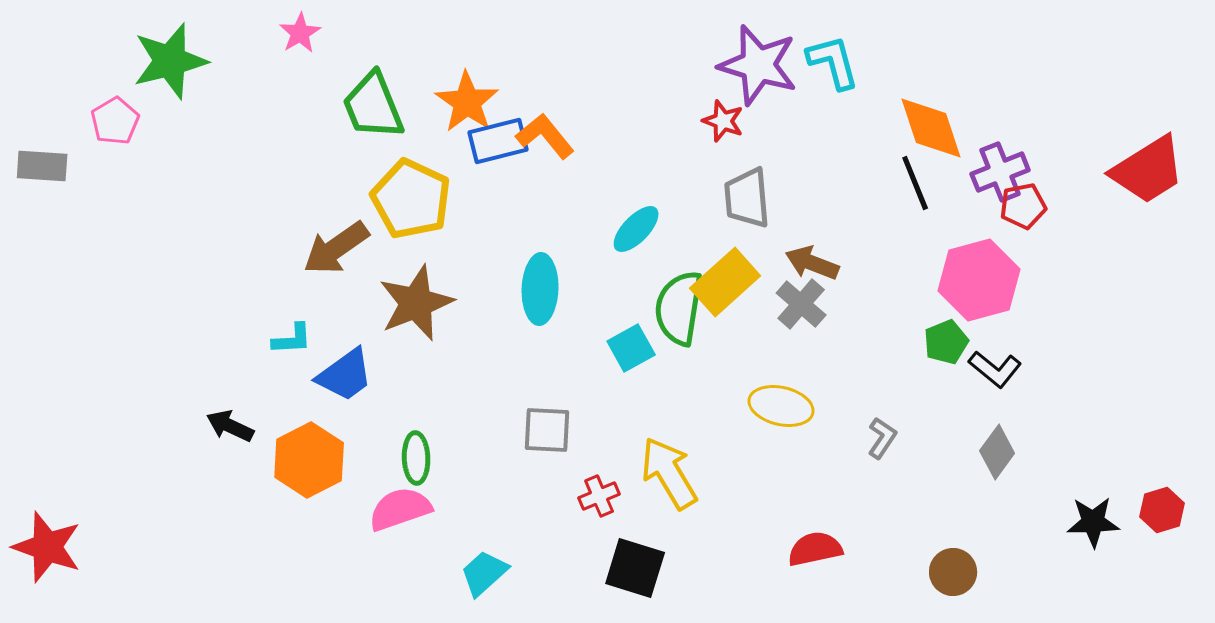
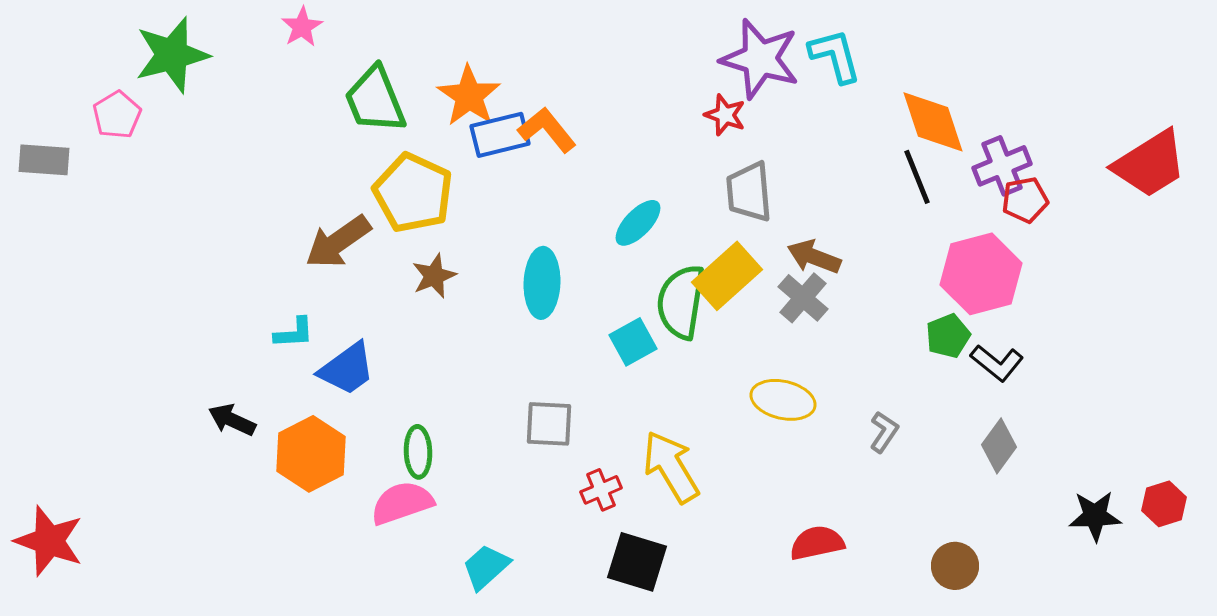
brown star: (416, 303) -> (434, 276), moved, size x0.6

